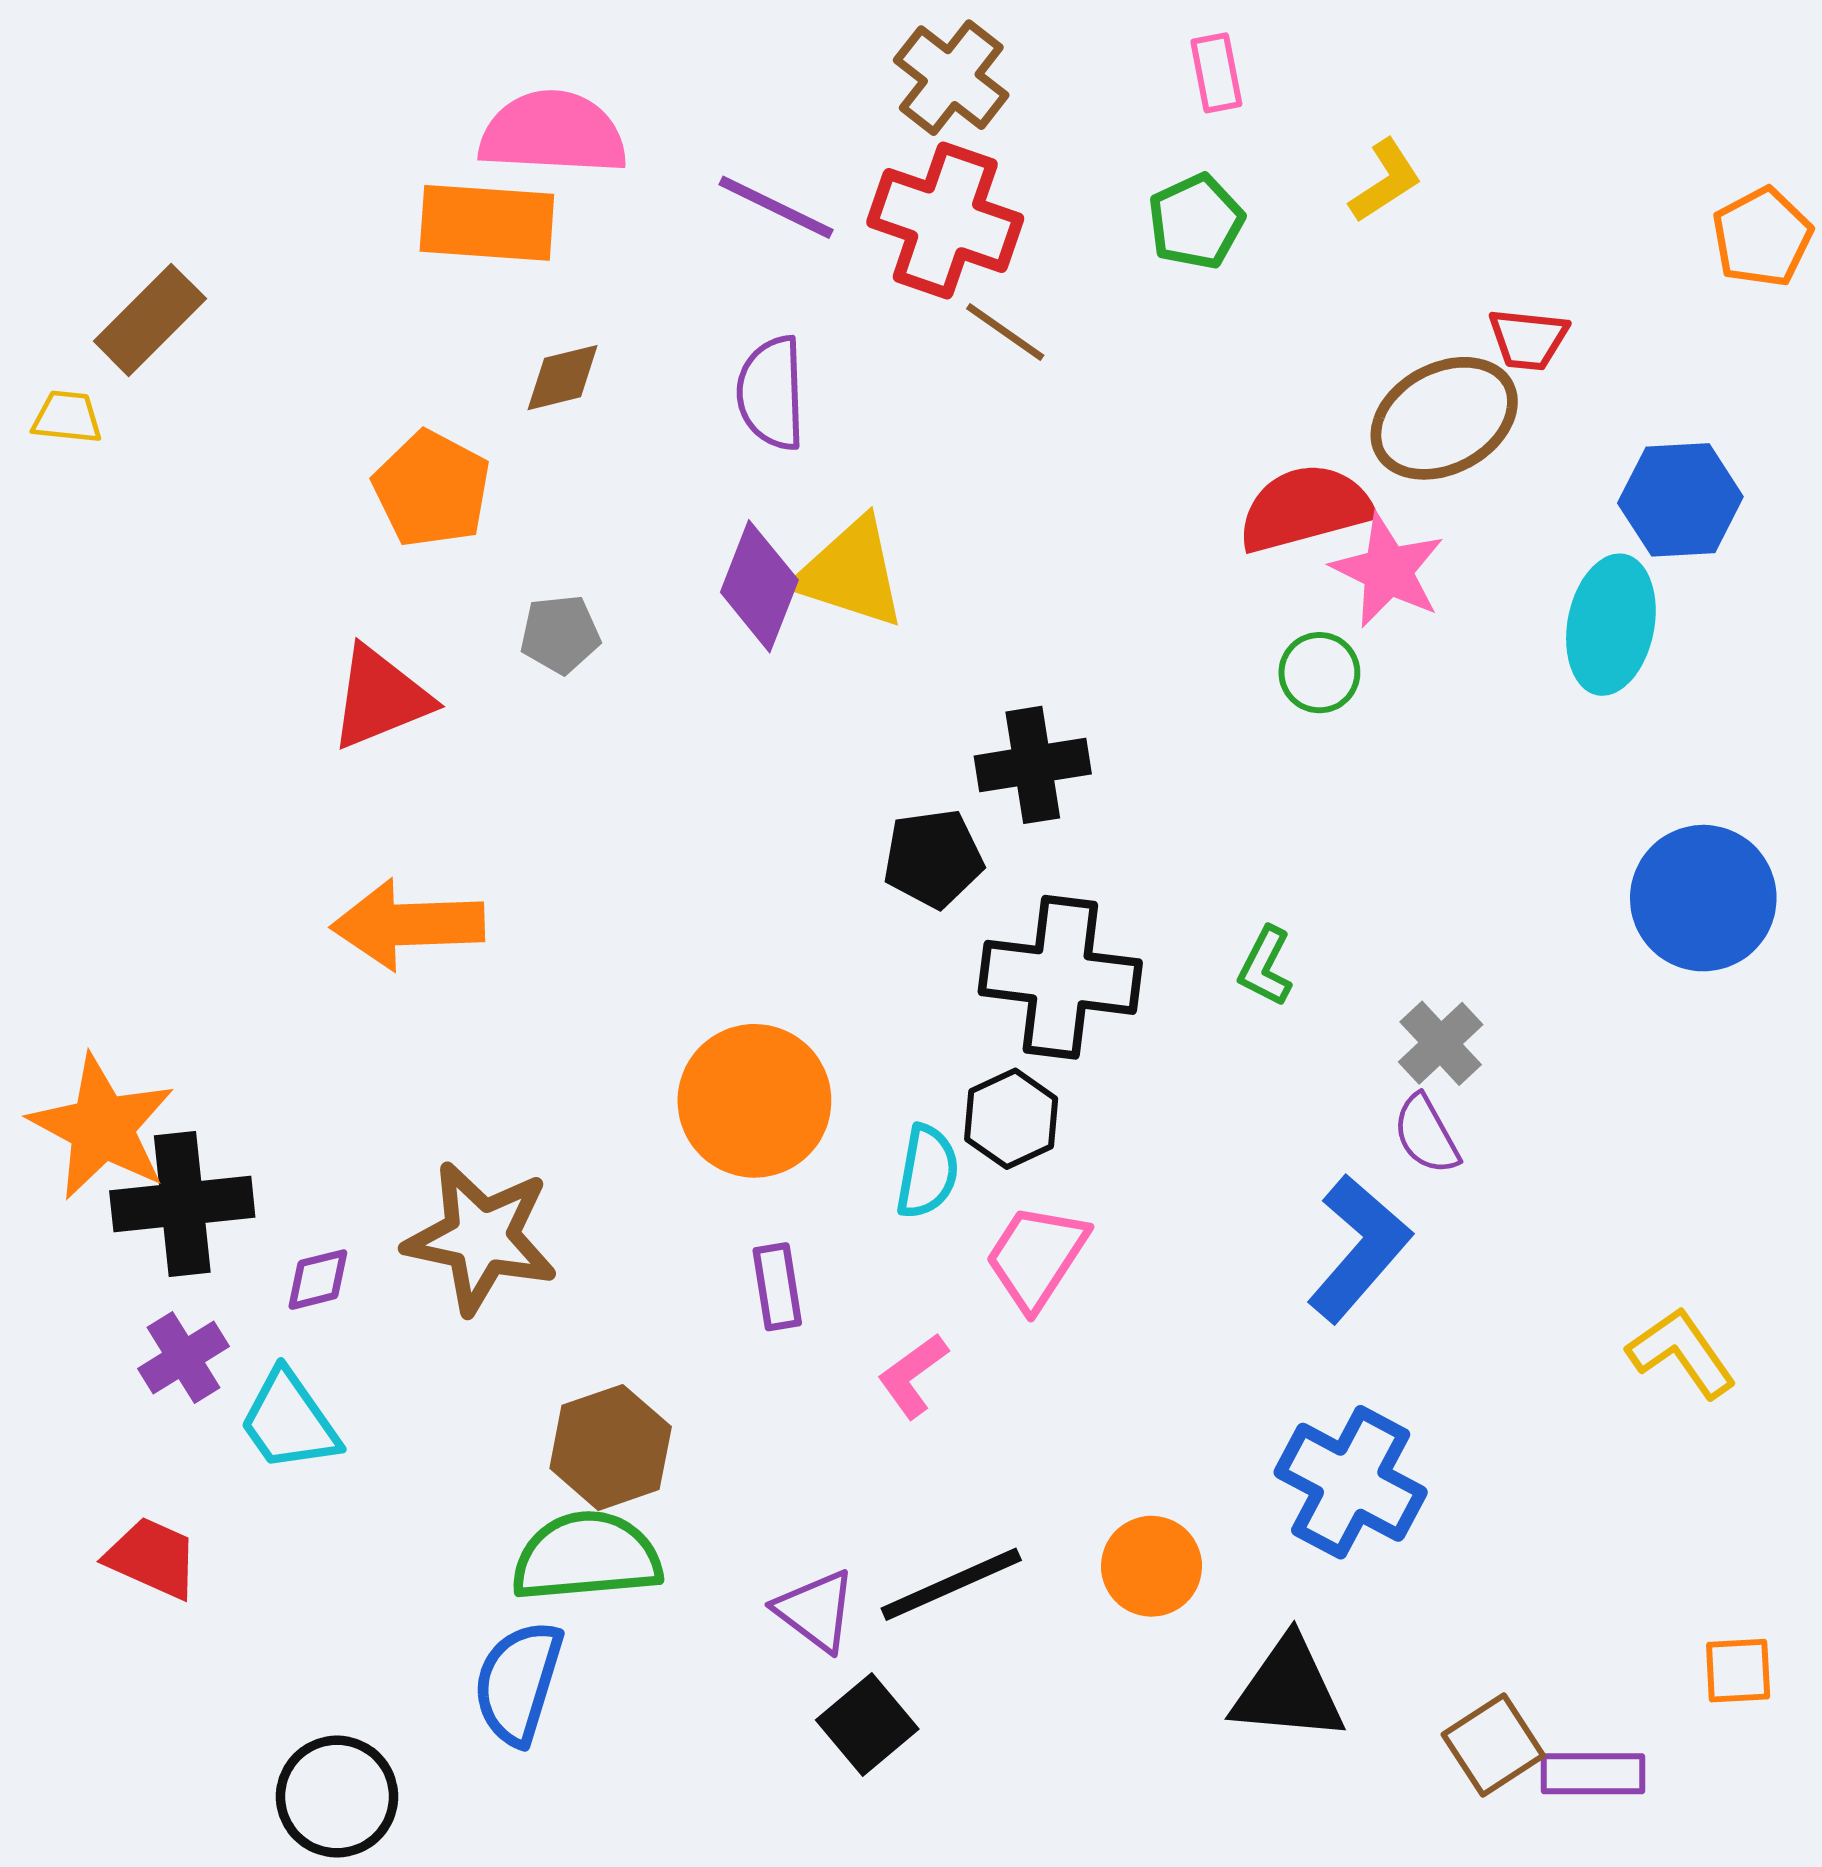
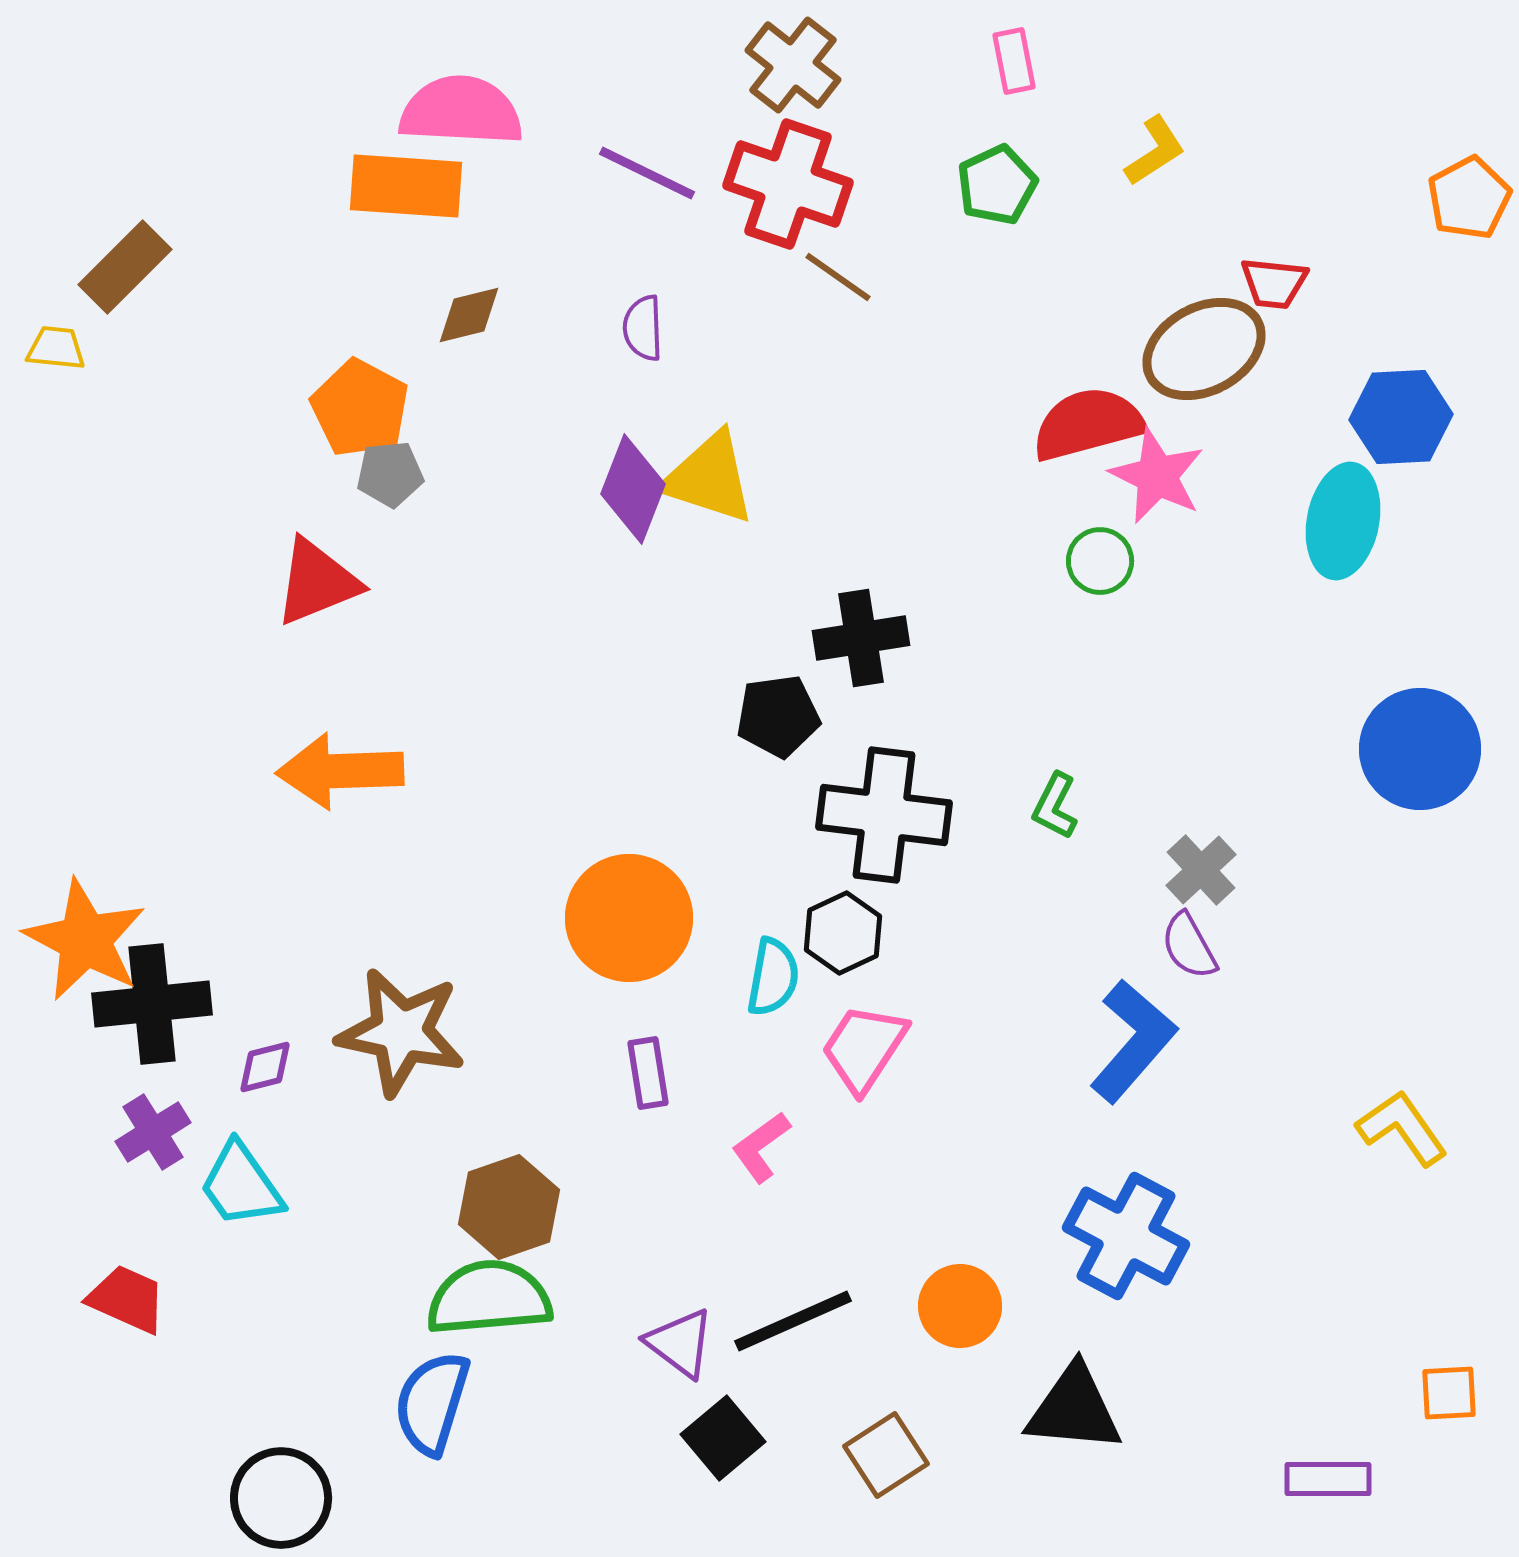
purple semicircle: (771, 393) -> (643, 328), size x0.7
gray pentagon: (560, 634) -> (390, 474), moved
brown square: (1493, 1745) -> (886, 1455), moved

